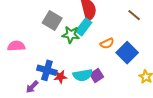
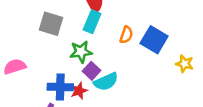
green star: (71, 35) -> (81, 52), moved
orange semicircle: (107, 43) -> (126, 35), turned -32
purple square: (97, 76) -> (91, 71), moved

